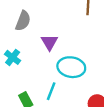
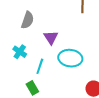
cyan line: (51, 91) -> (40, 66), moved

